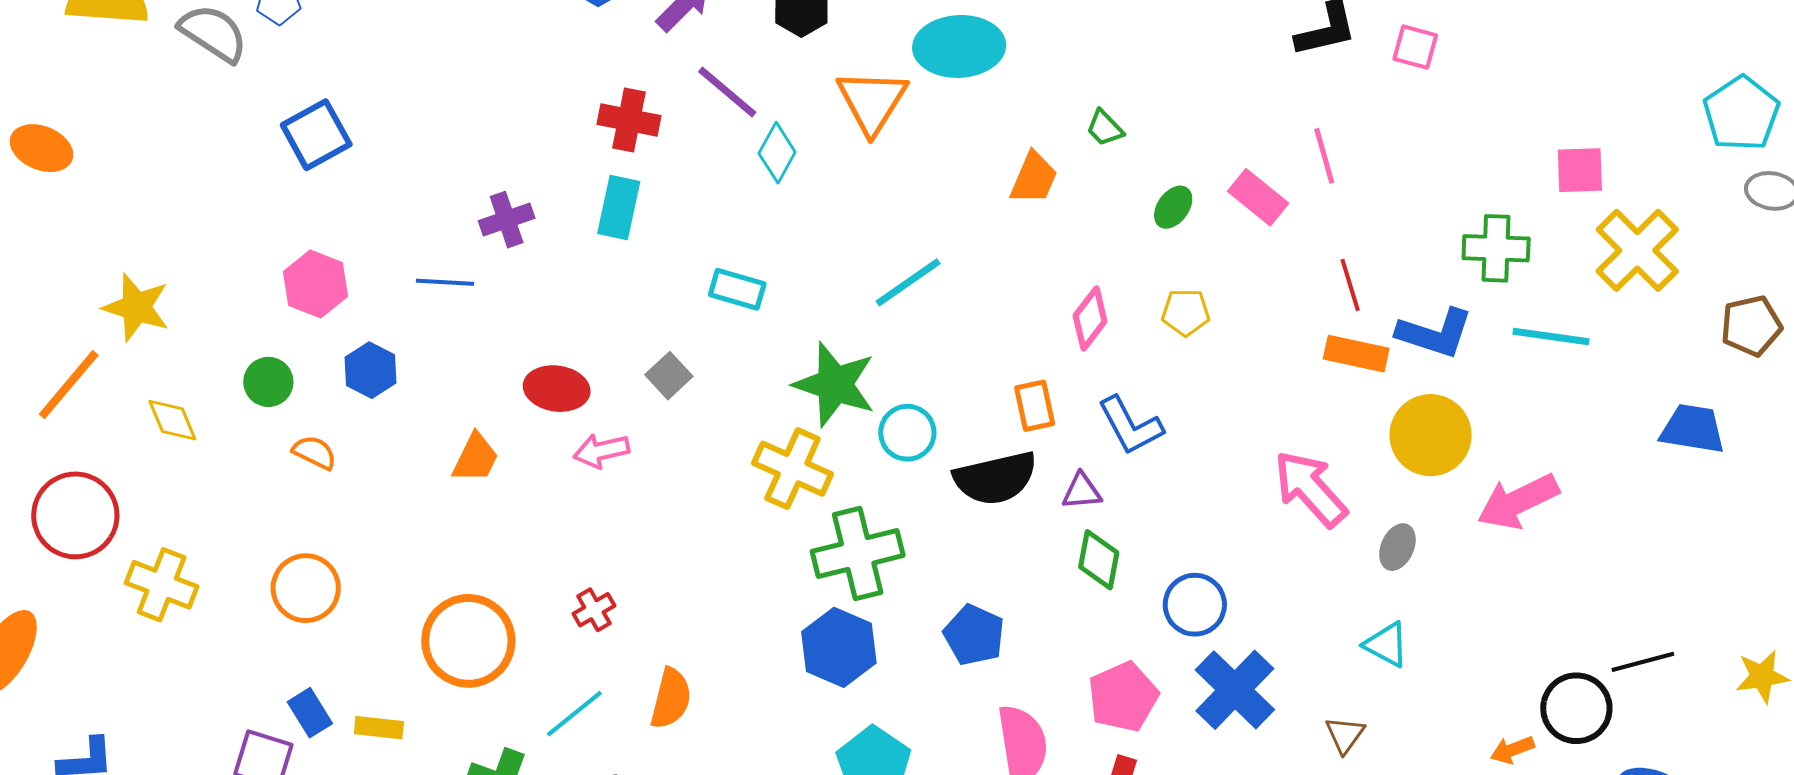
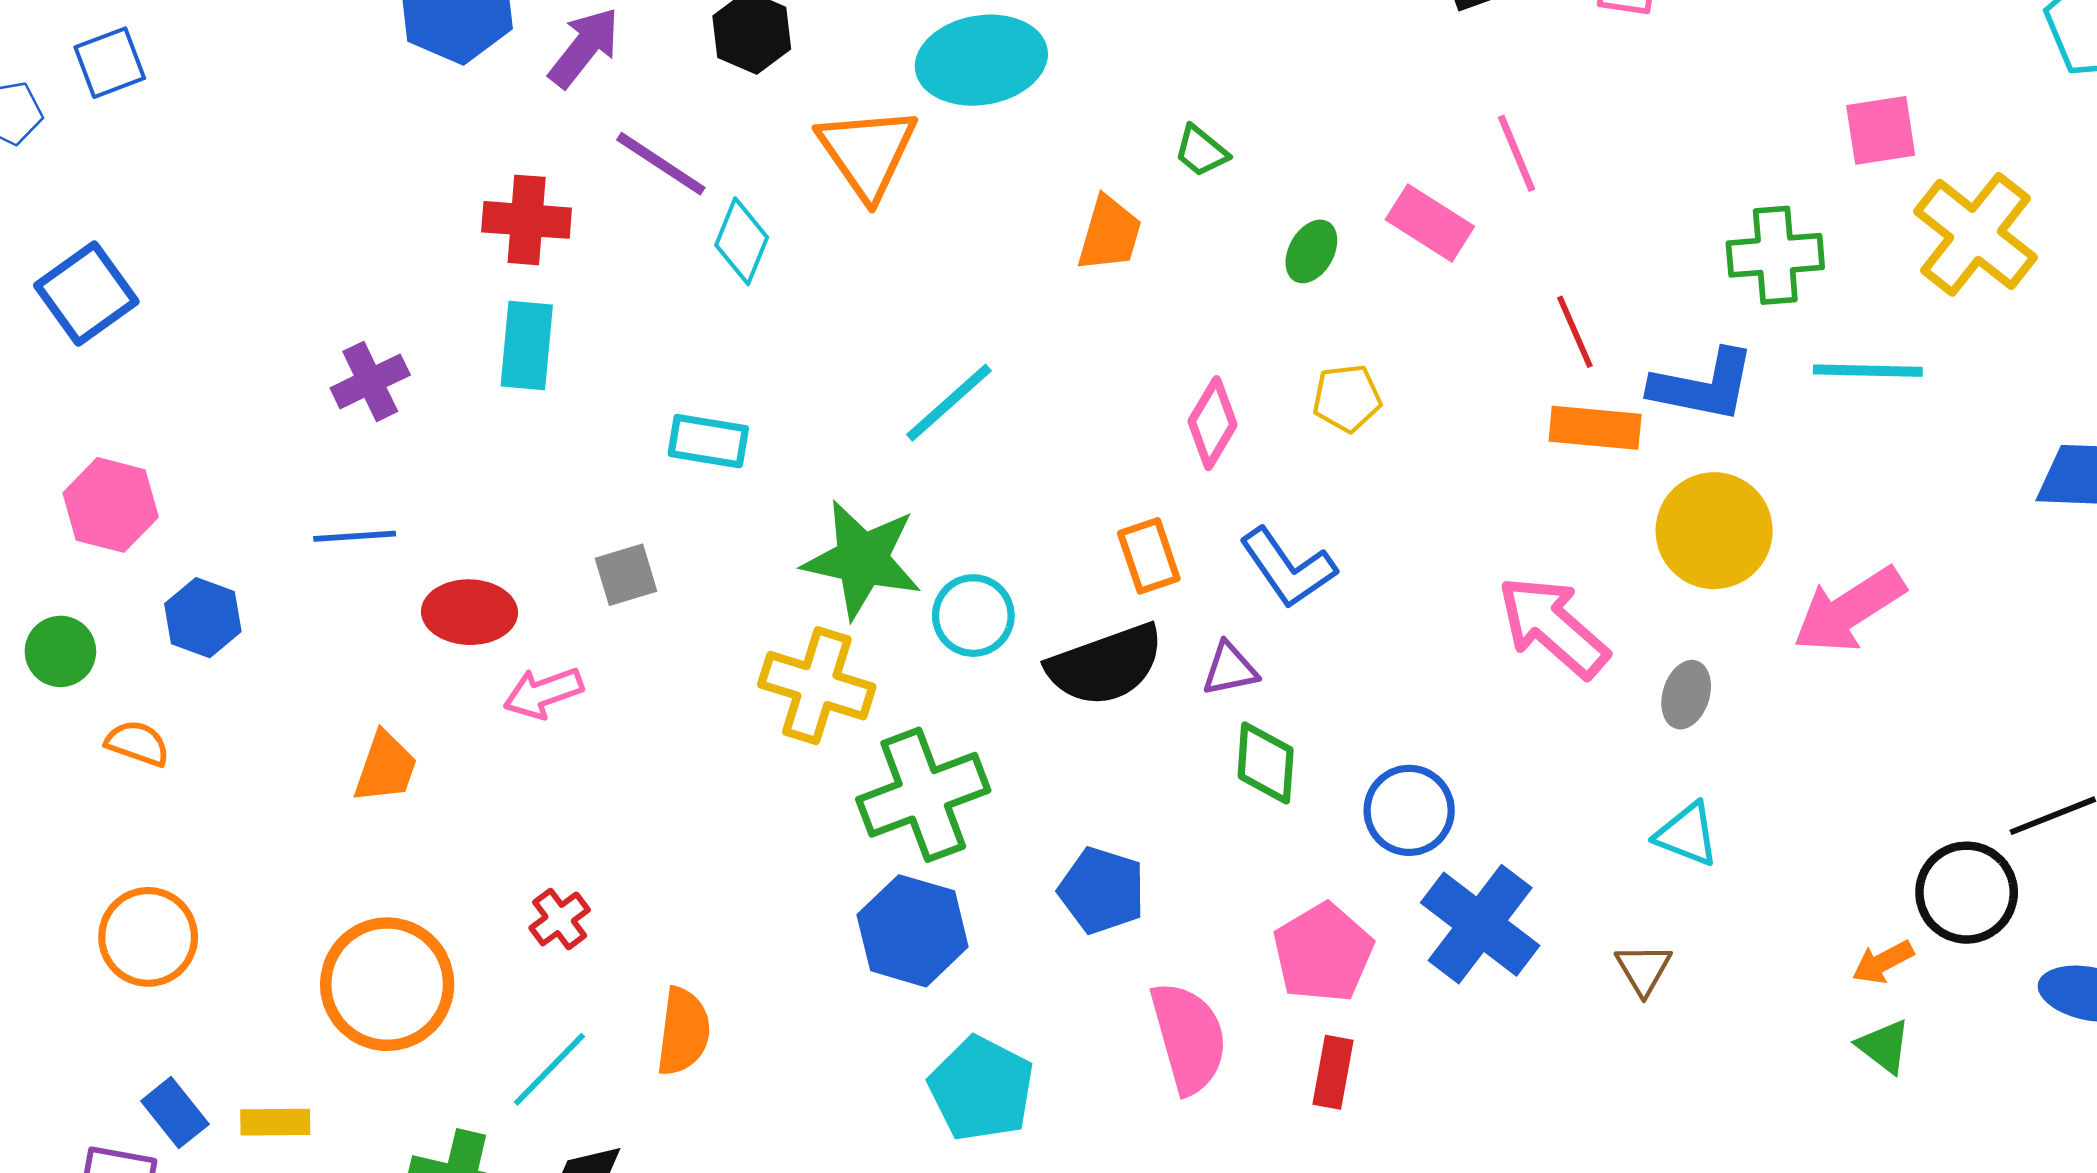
blue line: (445, 282) -> (355, 536), moved
gray square: (669, 376) -> (626, 575), turned 33
orange trapezoid: (475, 458) -> (385, 767), moved

